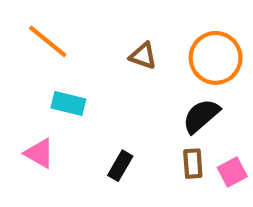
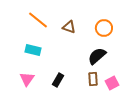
orange line: (48, 41) -> (38, 20), moved
orange circle: (216, 58) -> (104, 28), size x0.7
pink triangle: (39, 153) -> (27, 79), moved, turned 35

